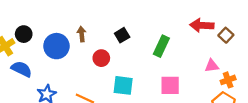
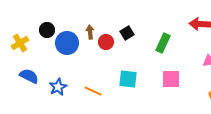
black circle: (24, 34) -> (47, 30), moved
red circle: (101, 58) -> (106, 42), moved
blue semicircle: (22, 69) -> (29, 76), moved

